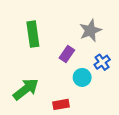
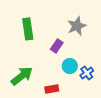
blue cross: (102, 62) -> (87, 73), moved

